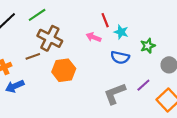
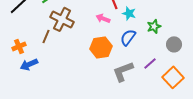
brown line: (33, 56) -> (46, 36), turned -48
blue semicircle: (120, 57) -> (128, 37), turned 114
orange hexagon: (64, 70) -> (101, 47), moved

